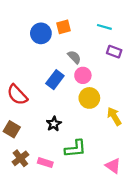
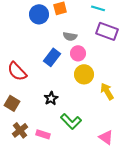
purple rectangle: (114, 52) -> (107, 31), size x1.5
gray semicircle: (74, 57) -> (70, 36), turned 144
green L-shape: (75, 149) -> (71, 121), turned 50

